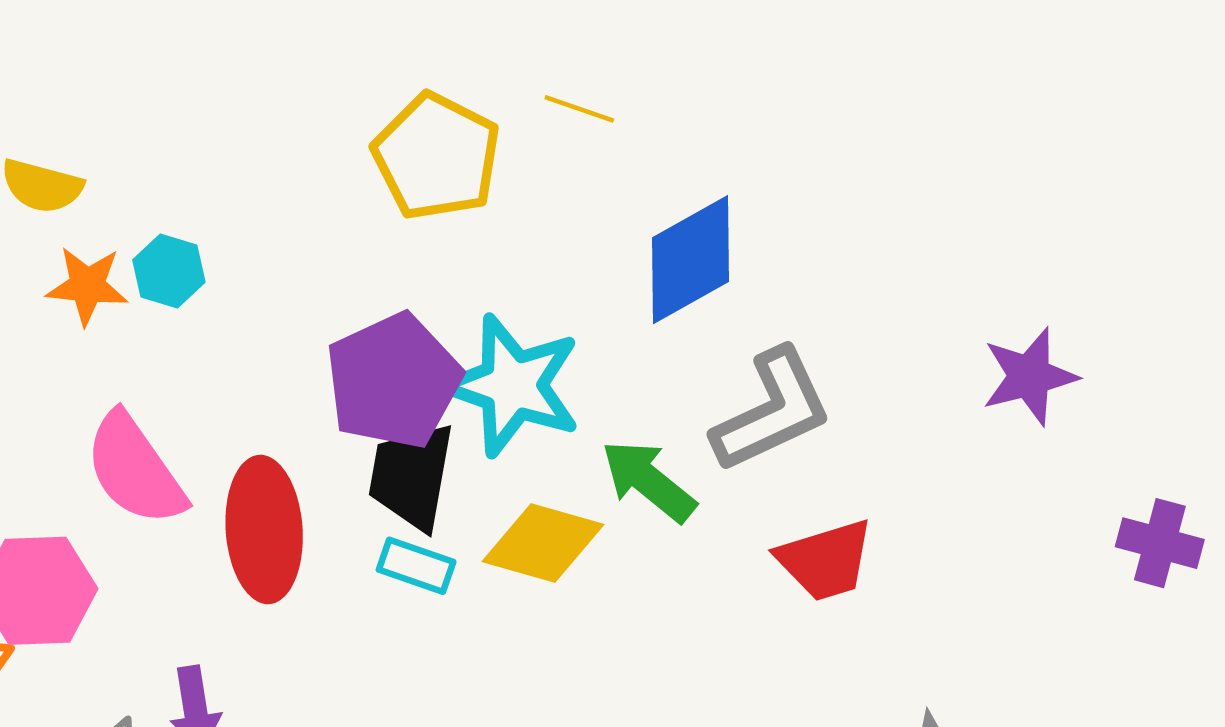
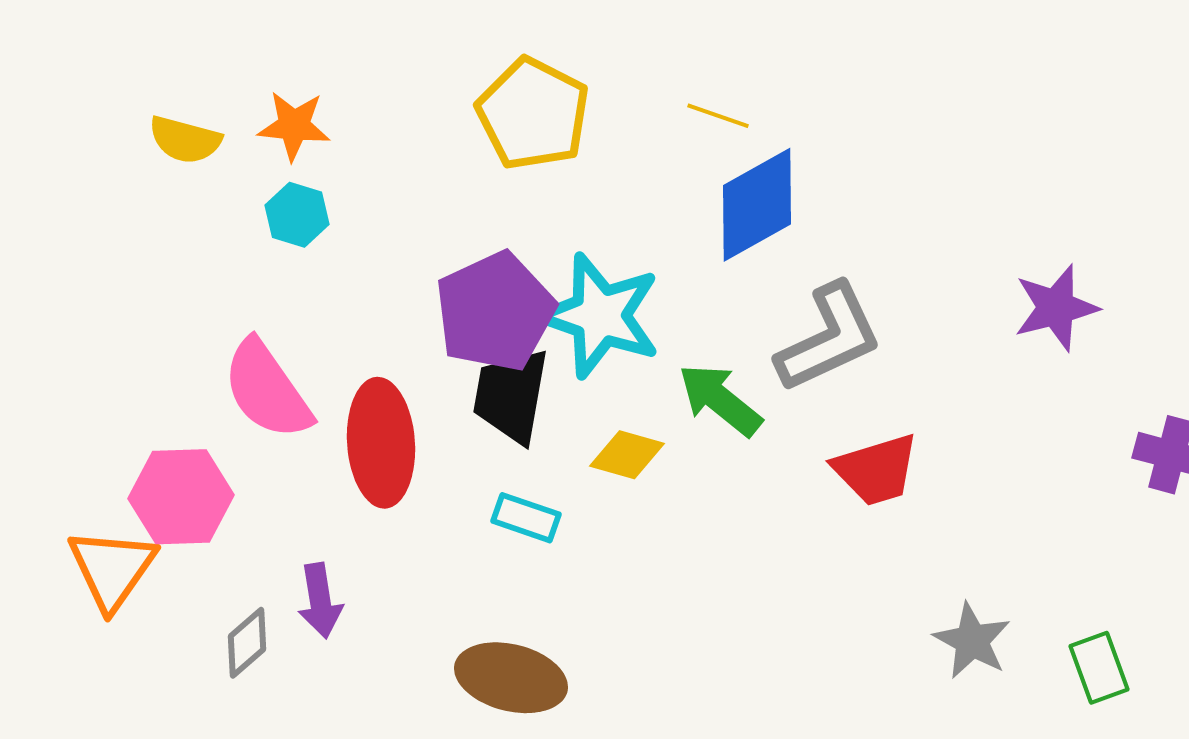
yellow line: (579, 109) -> (718, 116), moved
orange star: (87, 286) -> (294, 126), moved
yellow diamond: (543, 543) -> (627, 455), size x0.7
cyan rectangle: (416, 566) -> (526, 518), moved

